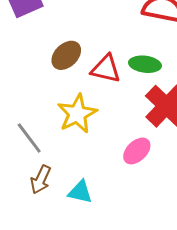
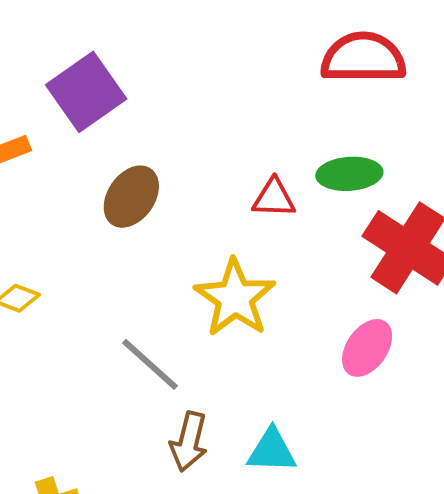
brown ellipse: (66, 55) -> (131, 197), moved
red triangle: (106, 69) -> (274, 198), size x0.7

